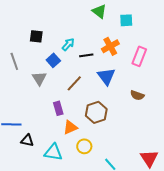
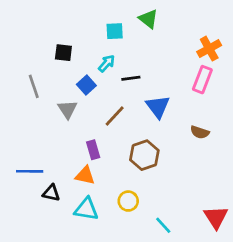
cyan square: (126, 20) -> (115, 31), moved
orange cross: (110, 46) -> (209, 49), moved
orange triangle: (70, 127) -> (85, 175), moved, turned 35

